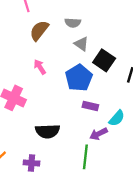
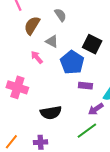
gray semicircle: (73, 23) -> (60, 15), turned -120
gray triangle: (81, 44) -> (52, 41), moved
green line: (85, 157) -> (87, 131), turned 55

